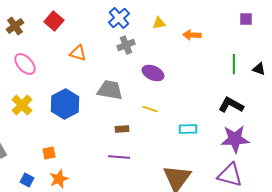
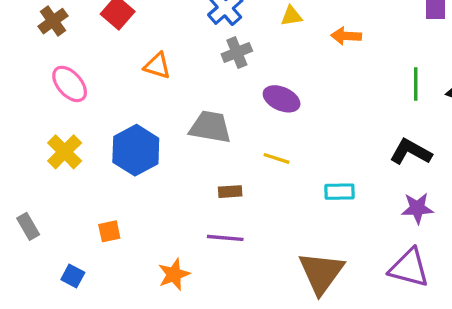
purple star: (235, 139) -> (417, 208), size x0.7
orange star: (59, 179) -> (174, 274), moved

